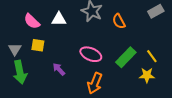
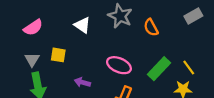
white triangle: (59, 19) -> (82, 25), turned 35
pink semicircle: (32, 21) -> (33, 27), moved, turned -78
purple arrow: (59, 69) -> (82, 82), turned -32

